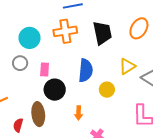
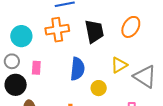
black circle: (55, 90) -> (16, 85), moved

